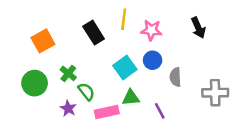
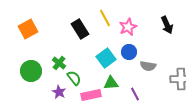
yellow line: (124, 19) -> (105, 18), turned -36
pink star: (151, 30) -> (128, 27), turned -30
orange square: (43, 41) -> (28, 29), moved
gray semicircle: (175, 77) -> (148, 66), turned -77

